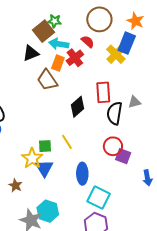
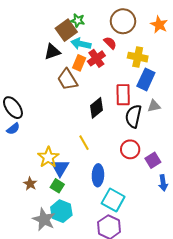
blue rectangle: (127, 43) -> (146, 79), moved
yellow cross: (116, 54) -> (138, 57), turned -36
green square: (45, 146) -> (57, 186), moved, turned 32
purple square: (123, 156) -> (153, 160), moved, turned 35

